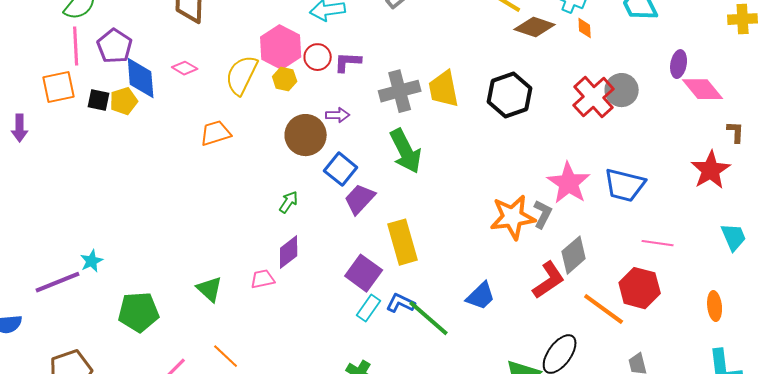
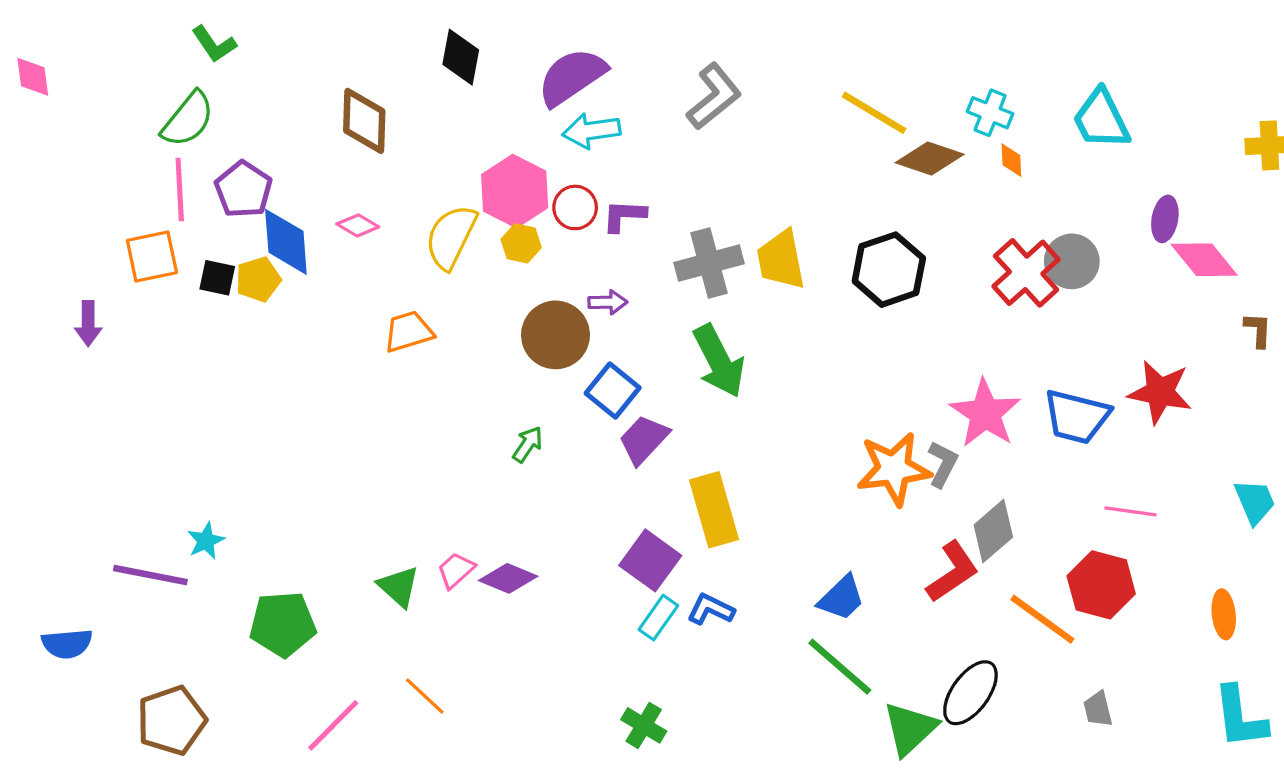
red star: (711, 170) -> (1160, 392), moved, turned -30
purple diamond: (289, 252) -> (508, 578), moved, turned 60
pink trapezoid: (263, 279) -> (456, 570), moved, turned -30
purple line: (58, 282) -> (150, 575), turned 33
green line: (429, 318) -> (840, 667), moved

